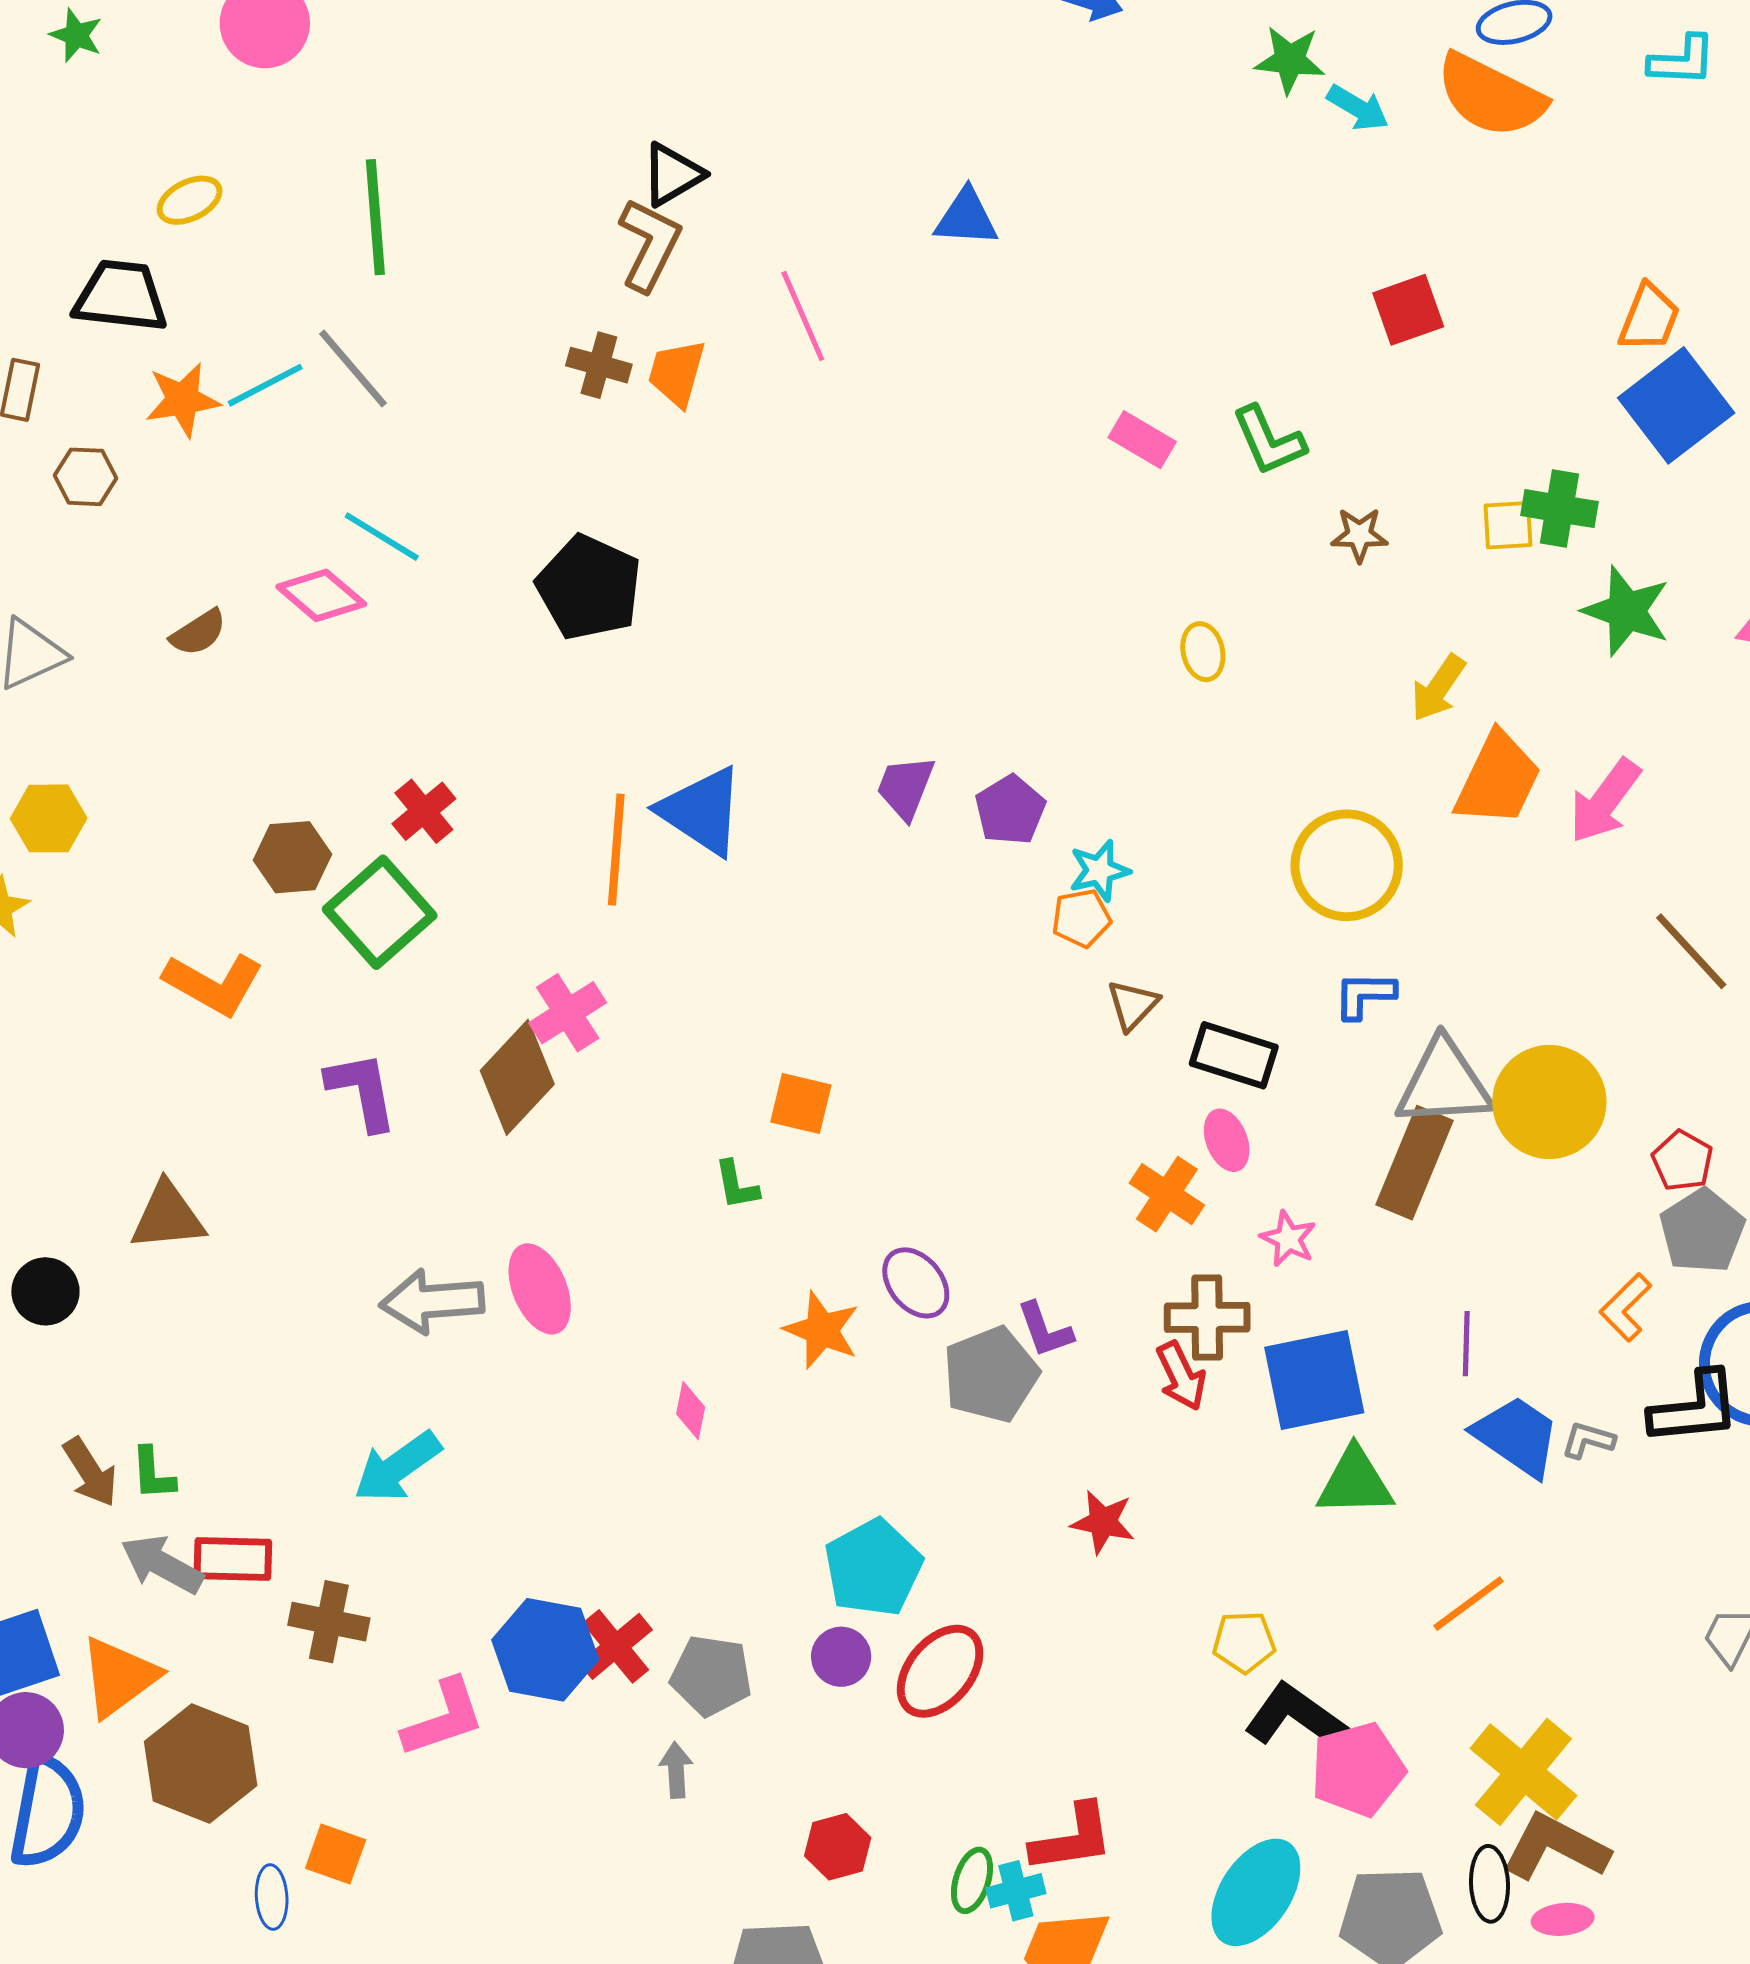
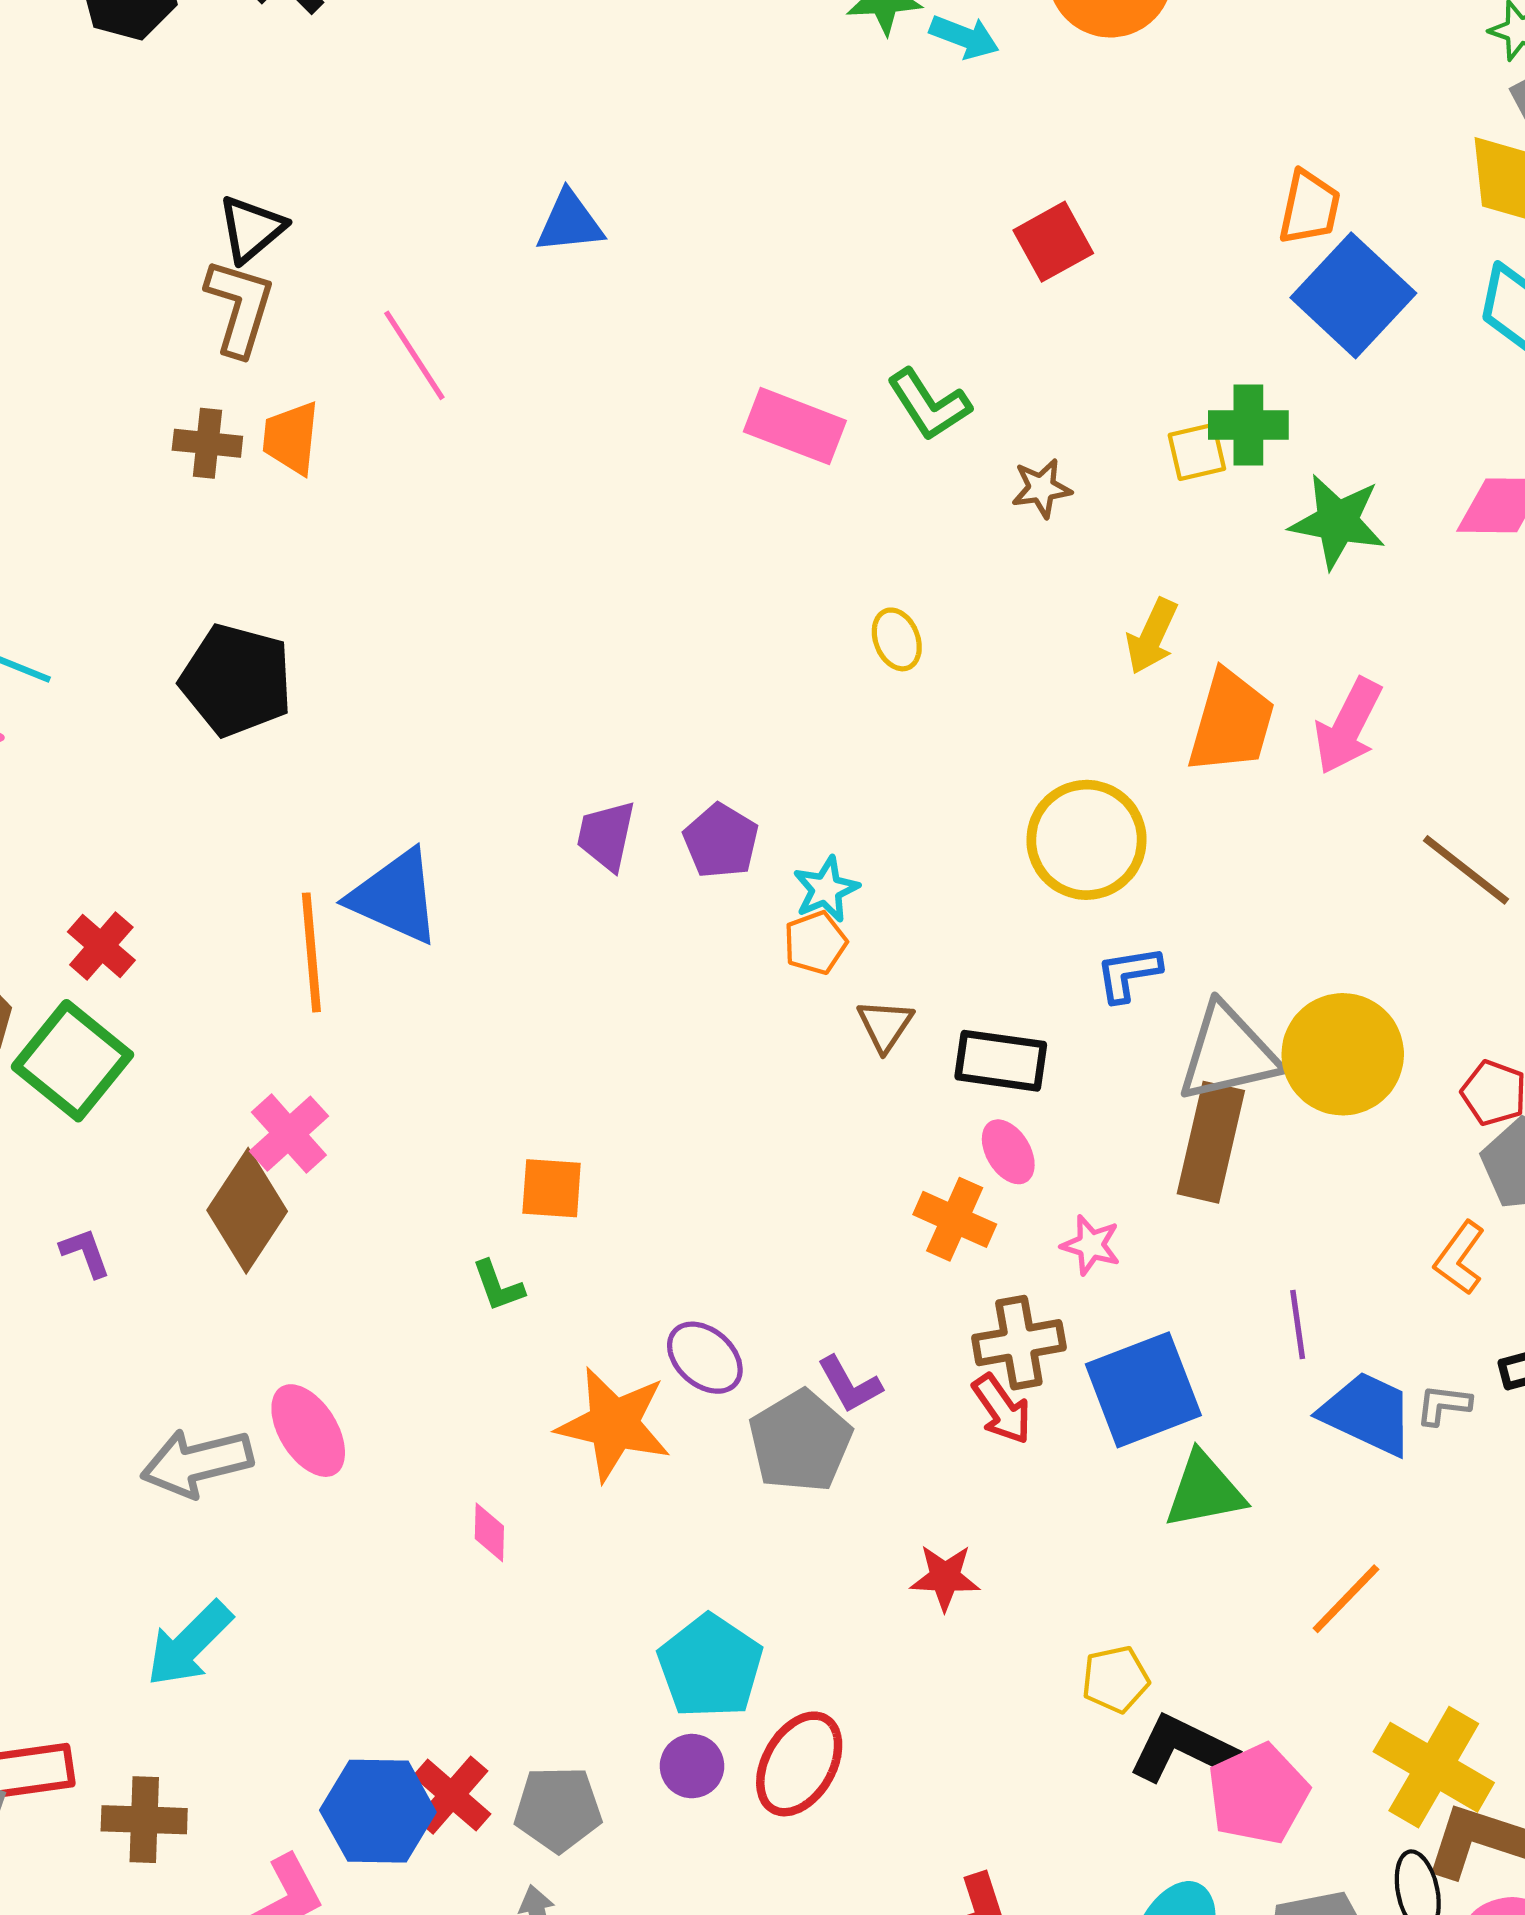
pink rectangle: (1142, 440) -> (795, 426), size x1.4
purple L-shape: (362, 1091) -> (85, 1253), size x0.6
orange star: (822, 1330) -> (614, 1424), size x1.4

